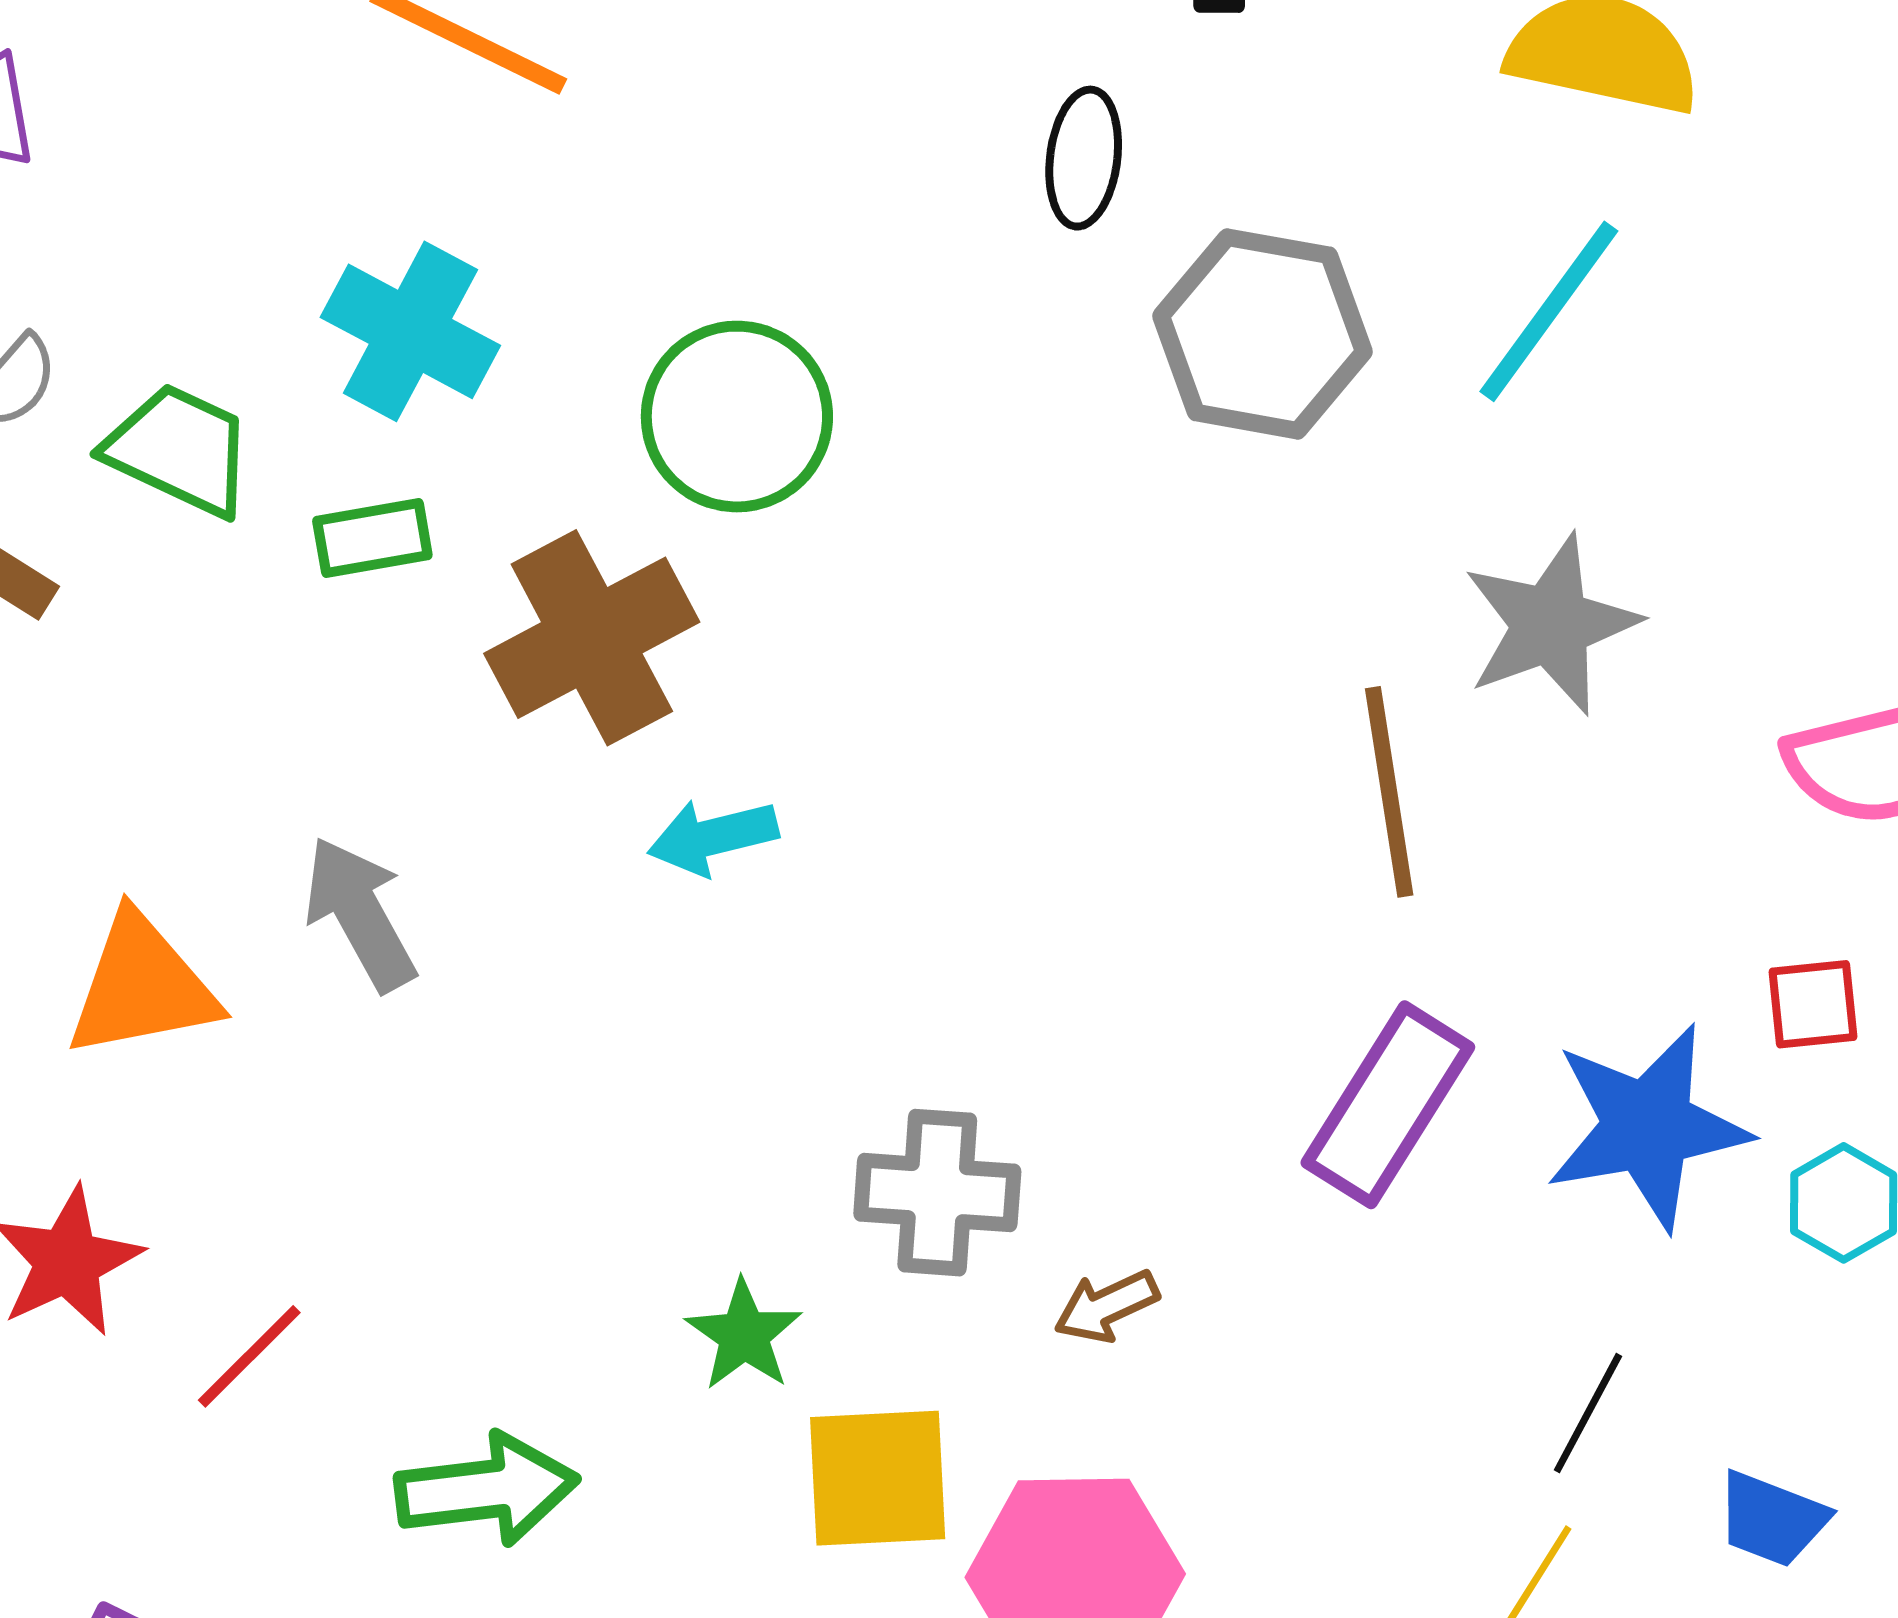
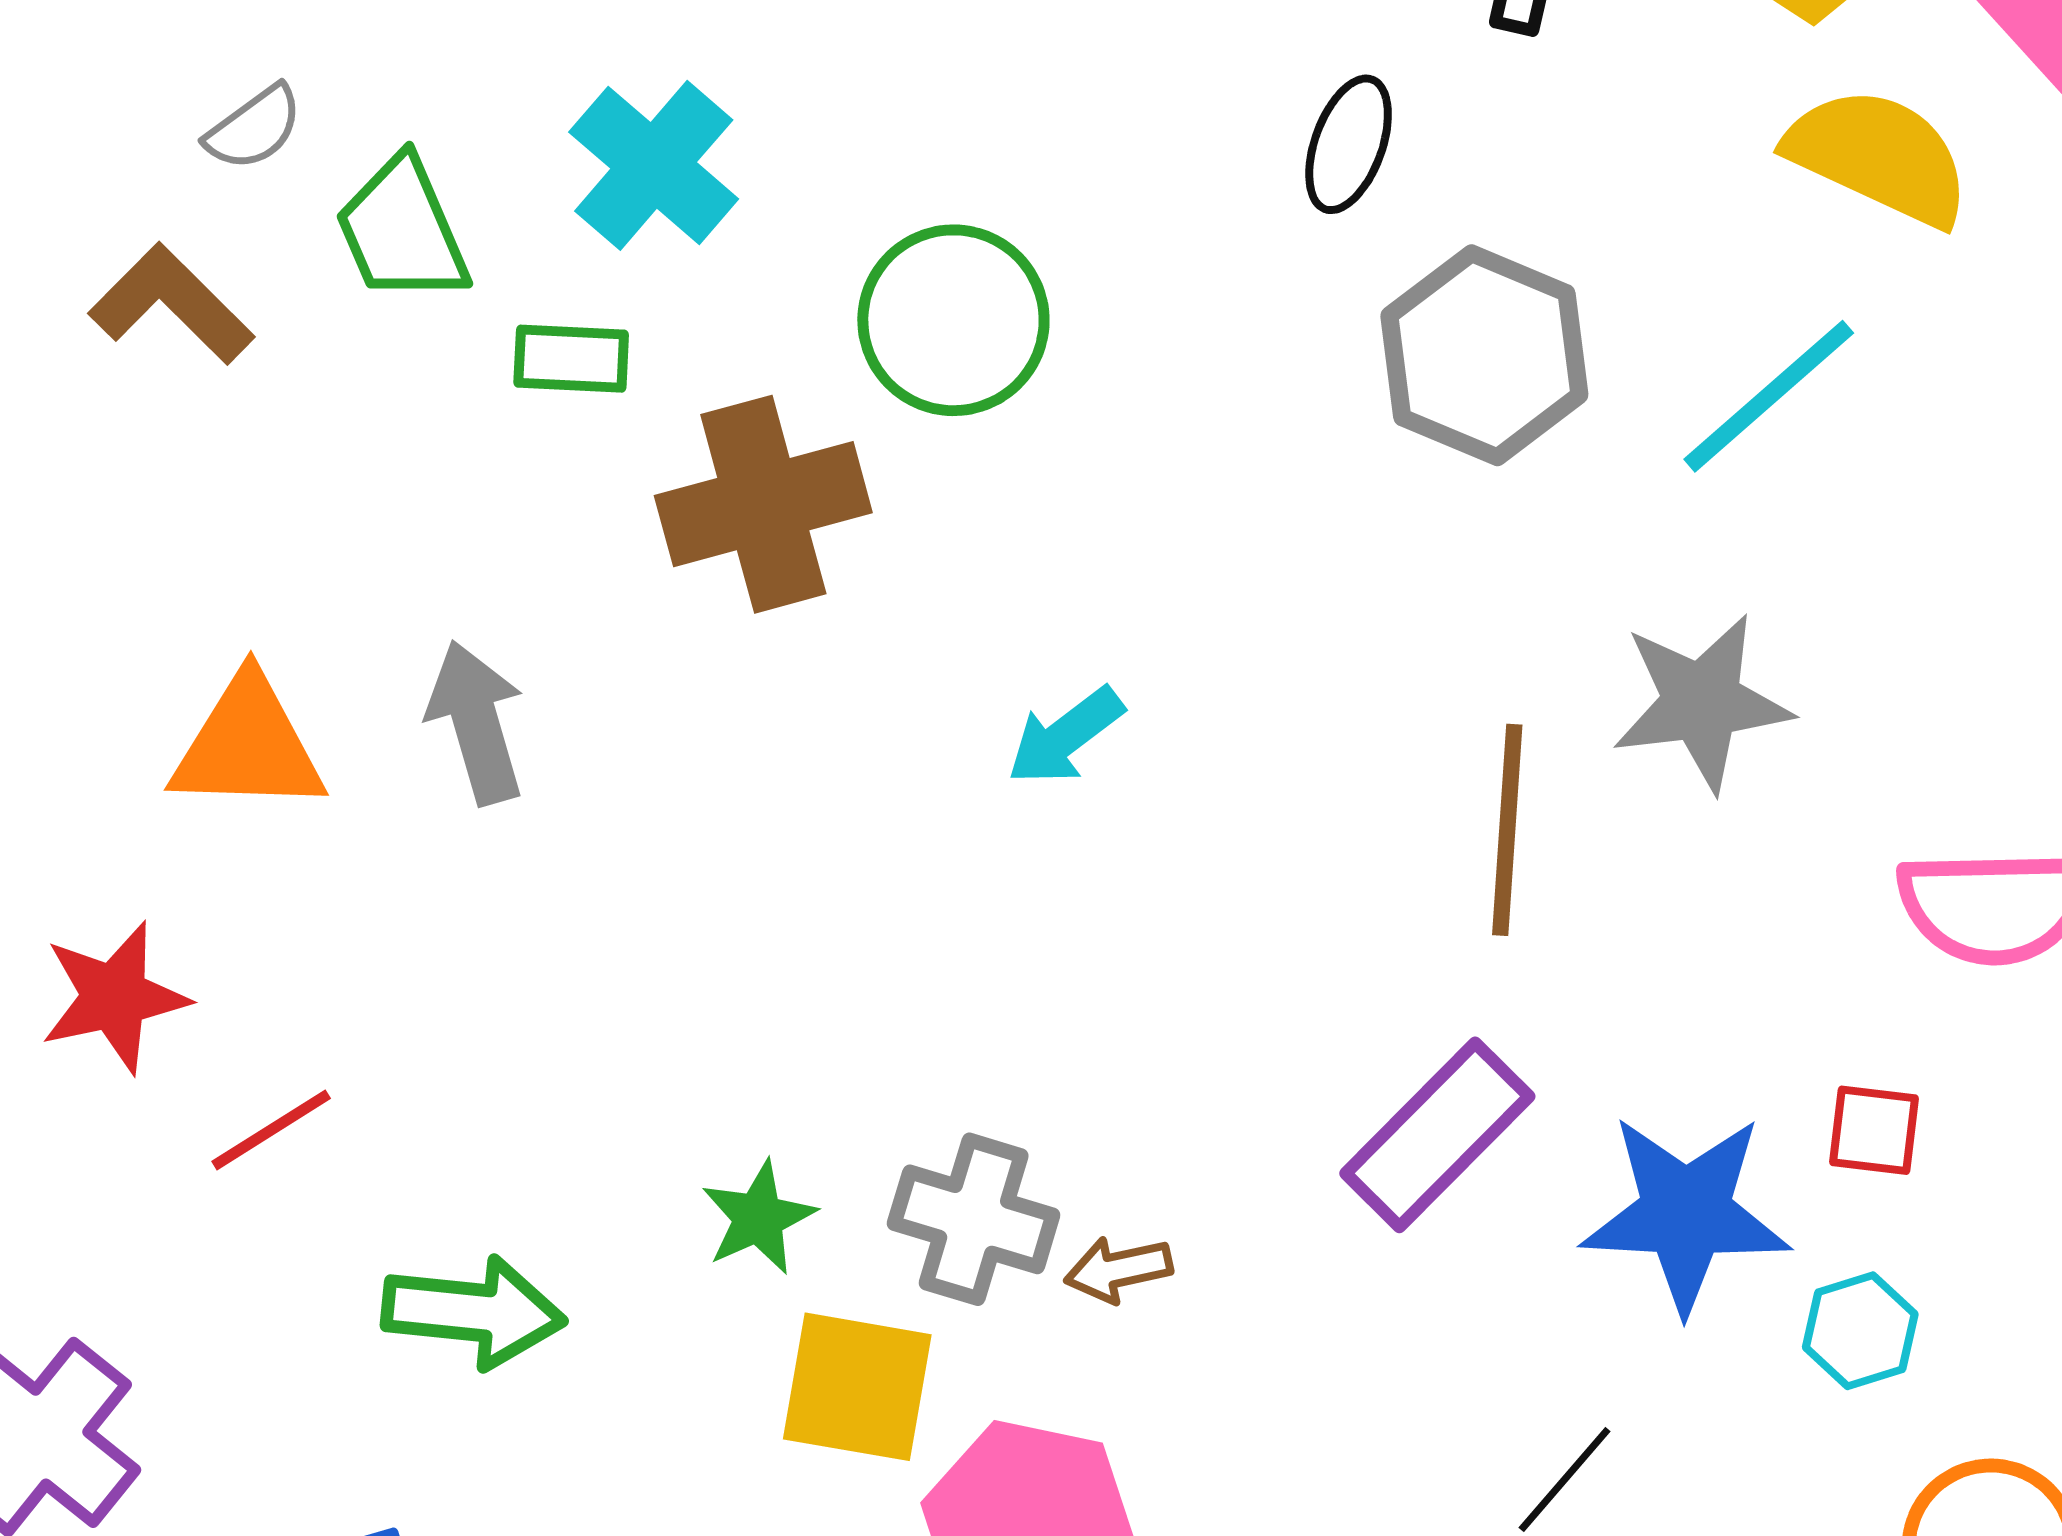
green trapezoid: (179, 450) -> (402, 230), turned -151
cyan arrow: (713, 837) -> (1065, 736), moved, turned -36
gray cross: (937, 1193) -> (974, 1219), moved

